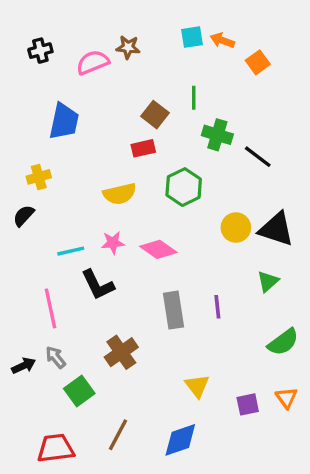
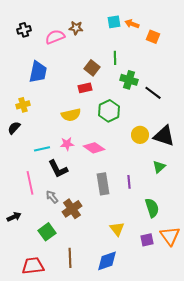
orange square: (258, 62) -> (153, 37), turned -32
green semicircle: (283, 342) -> (152, 208), moved, turned -72
gray arrow: (56, 357) -> (52, 197), moved
orange triangle: (286, 398) -> (170, 236), size x1.5
brown line: (118, 435) -> (70, 258), turned -30

